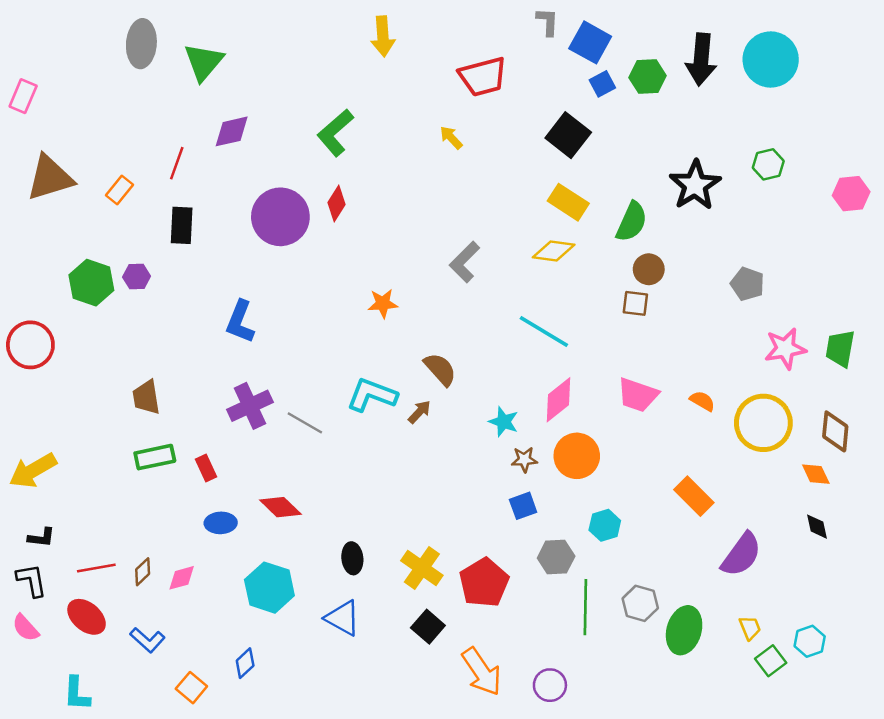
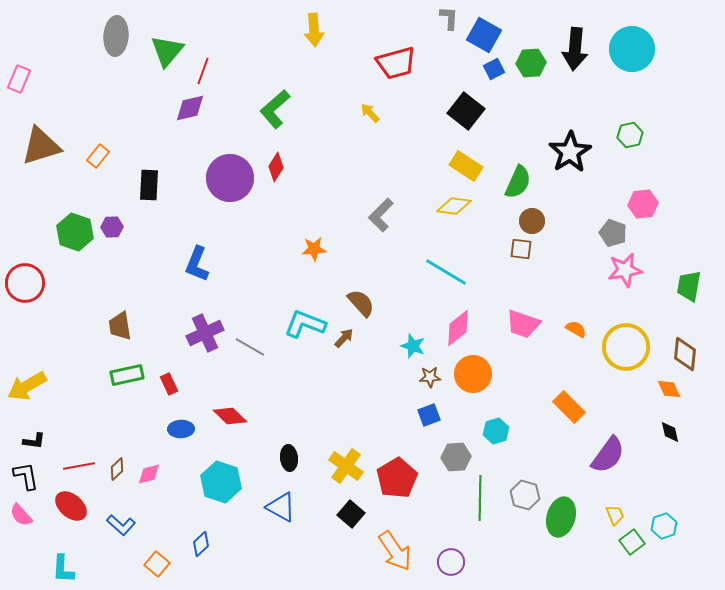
red line: (177, 163) -> (203, 71), moved
pink hexagon: (851, 194) -> (643, 204), moved
pink star: (785, 349) -> (625, 270), moved

